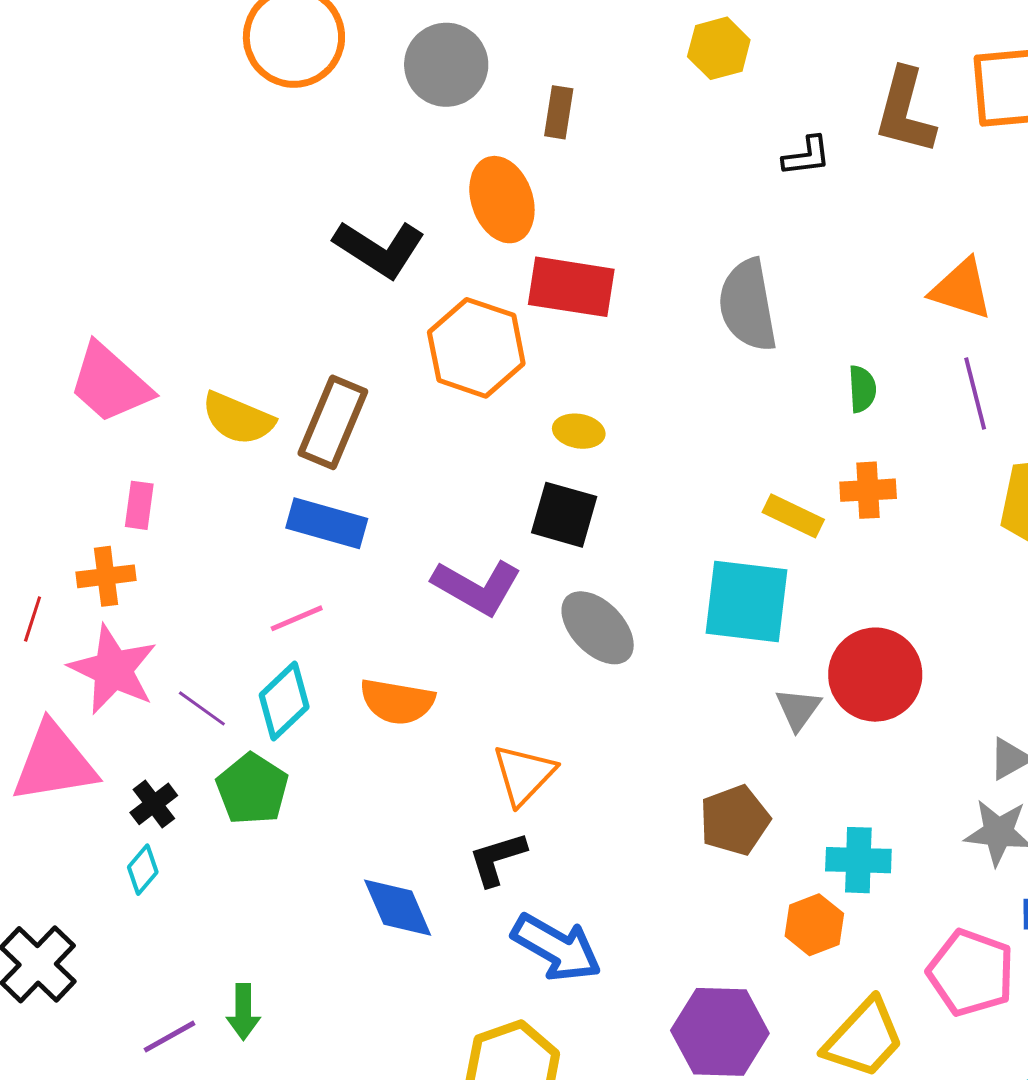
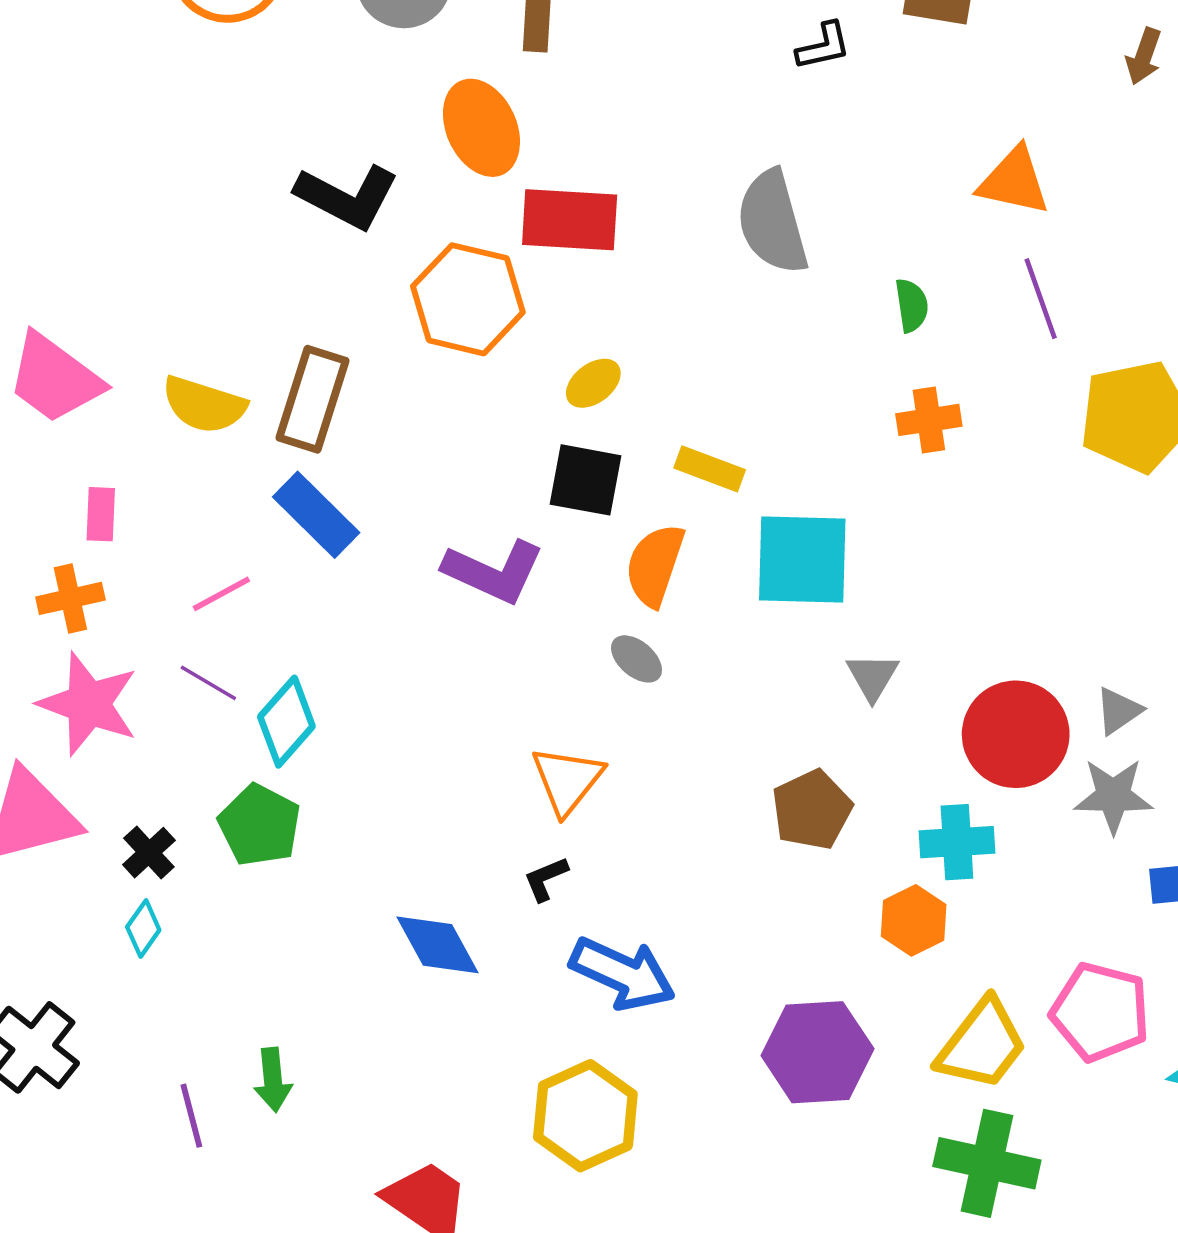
yellow ellipse: (579, 431) -> (593, 383), turned -42
yellow rectangle: (793, 516) -> (710, 469), moved
blue rectangle: (327, 523) -> (316, 515), turned 34
pink line: (297, 618) -> (221, 594), moved
gray ellipse: (598, 628) -> (637, 659), moved, size x0.6
red circle: (875, 675) -> (1016, 734), moved
orange semicircle: (397, 702) -> (655, 565), moved, turned 104
purple line: (202, 708) -> (208, 683), moved
black L-shape: (497, 859) -> (546, 879), size x0.7
pink pentagon: (971, 973) -> (1100, 1012), moved
purple line: (170, 1037) -> (191, 1116), turned -70

